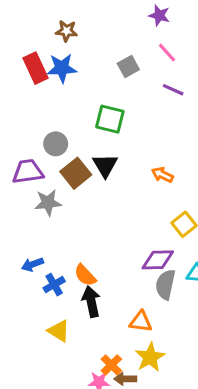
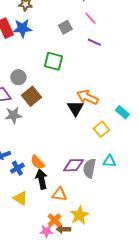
black triangle: (105, 165) -> (75, 108), moved
orange arrow: (162, 175) -> (87, 97), size x1.5
purple diamond: (158, 260) -> (73, 165), moved
orange triangle: (141, 322) -> (59, 194), moved

